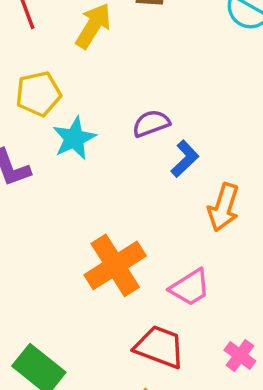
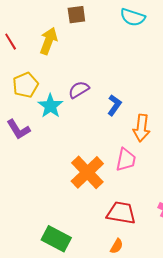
purple semicircle: (151, 123) -> (79, 90), moved
pink trapezoid: (190, 287) -> (126, 160), moved, turned -35

